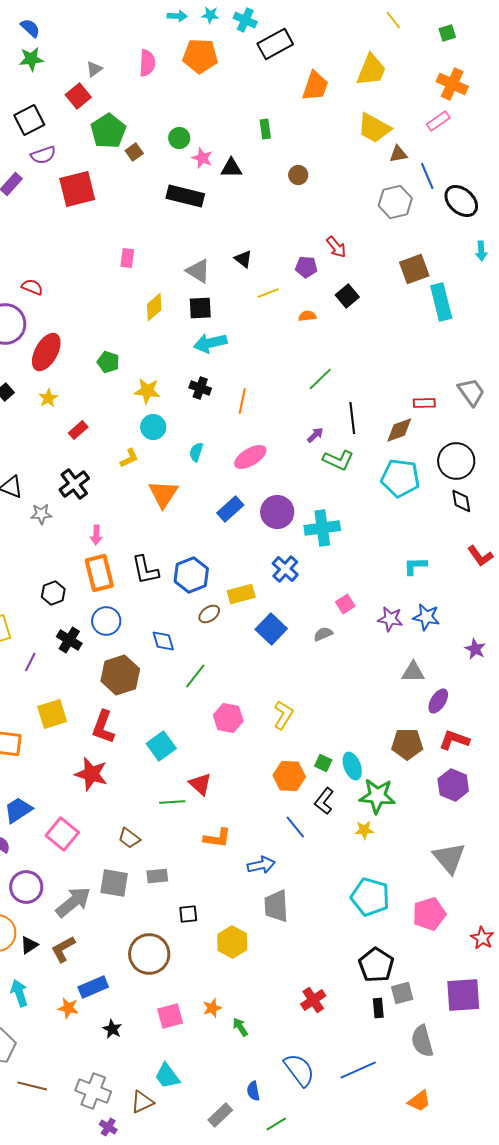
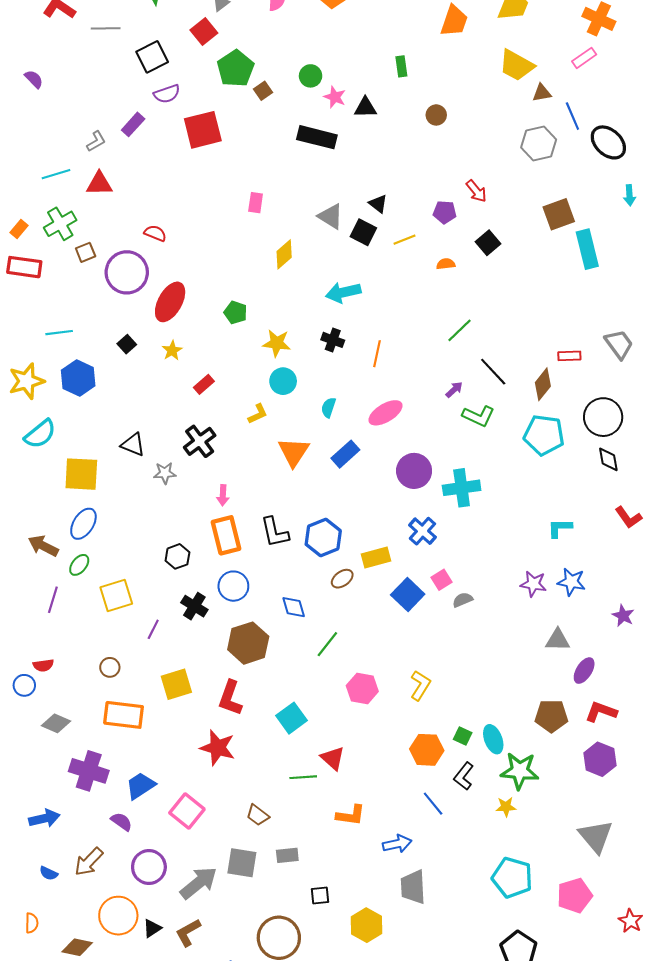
black square: (200, 308) -> (363, 232), moved, turned 30
black line: (352, 418) -> (493, 372), turned -36
brown diamond: (399, 430) -> (543, 384), turned -32
blue rectangle: (230, 509) -> (345, 454), moved
pink square: (345, 604) -> (441, 580), moved

